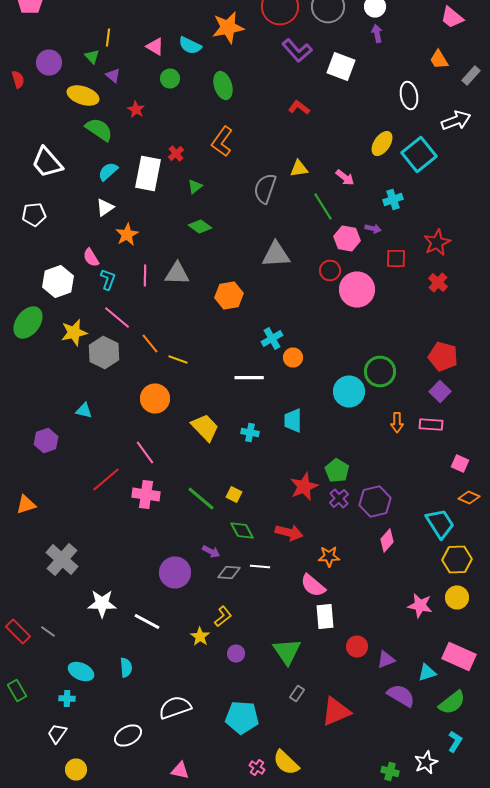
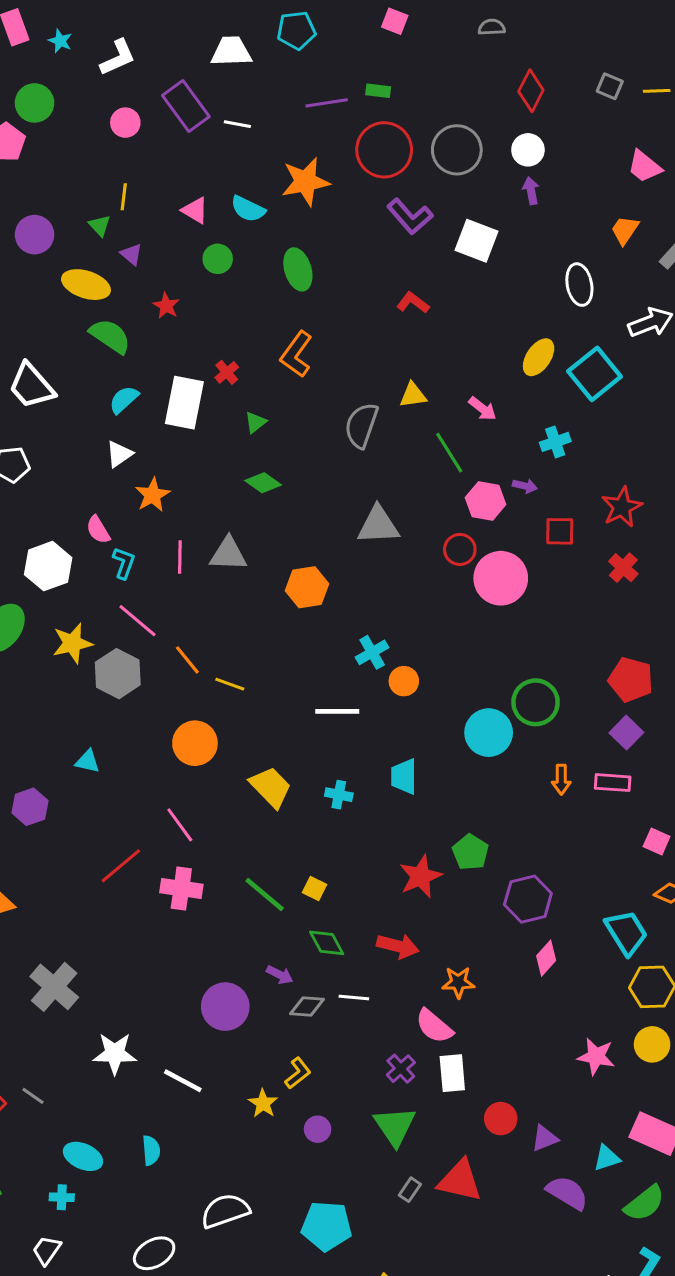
orange trapezoid: (439, 60) -> (625, 230), turned 65
purple cross: (339, 498) -> (401, 1069), moved
red triangle: (336, 712) -> (460, 1181), moved, turned 36

